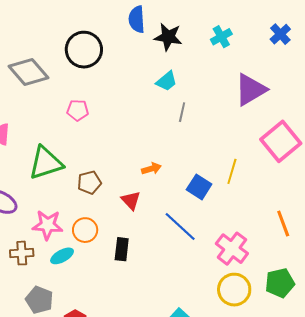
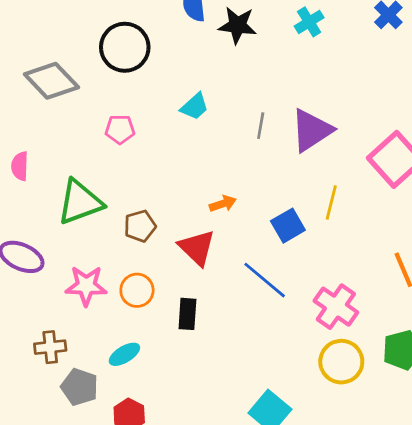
cyan trapezoid: (167, 81) -> (195, 107), moved
purple triangle: (251, 90) -> (312, 130), moved
blue square: (199, 187) -> (288, 226), turned 30
red triangle: (131, 200) -> (197, 248), size x1.4
brown cross: (22, 253) -> (50, 347), moved
cyan ellipse: (62, 256) -> (124, 354), moved

